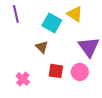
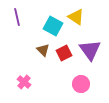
red square: (56, 71) -> (64, 53), moved, turned -35
pink circle: (80, 72) -> (81, 84), moved

